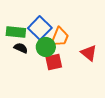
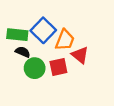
green circle: (46, 47) -> (35, 68), moved
red triangle: (89, 53) -> (80, 55), moved

